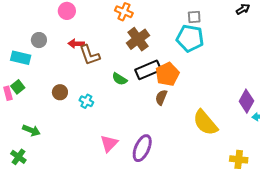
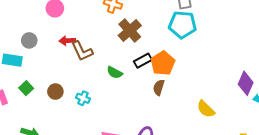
black rectangle: (148, 70) -> (143, 61), size x0.7
green square: (18, 87) -> (26, 88), moved
yellow semicircle: (205, 123) -> (206, 109), size x0.7

